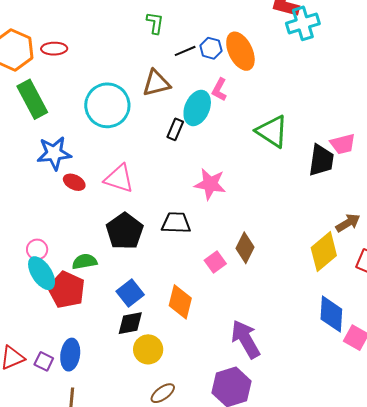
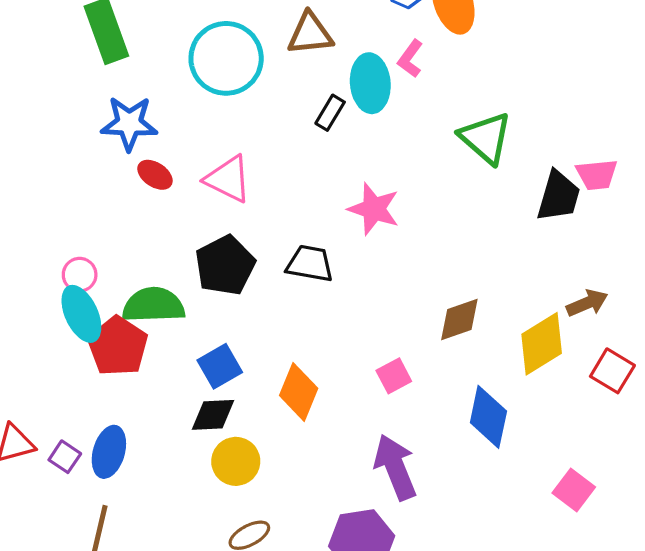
cyan ellipse: (197, 108) -> (370, 83), turned -36
brown diamond: (245, 248) -> (459, 320), moved, turned 36
green semicircle: (85, 262) -> (153, 305), size x1.5
pink square: (215, 262) -> (394, 376), moved
blue diamond: (331, 314) -> (488, 417), moved

